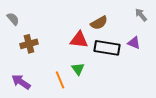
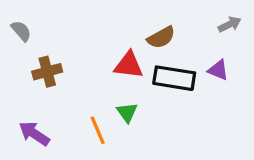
gray arrow: (141, 15) -> (230, 24), turned 104

